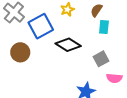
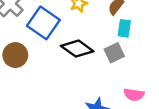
blue square: (41, 26) -> (43, 23), turned -30
gray square: (101, 59) -> (114, 53), moved

